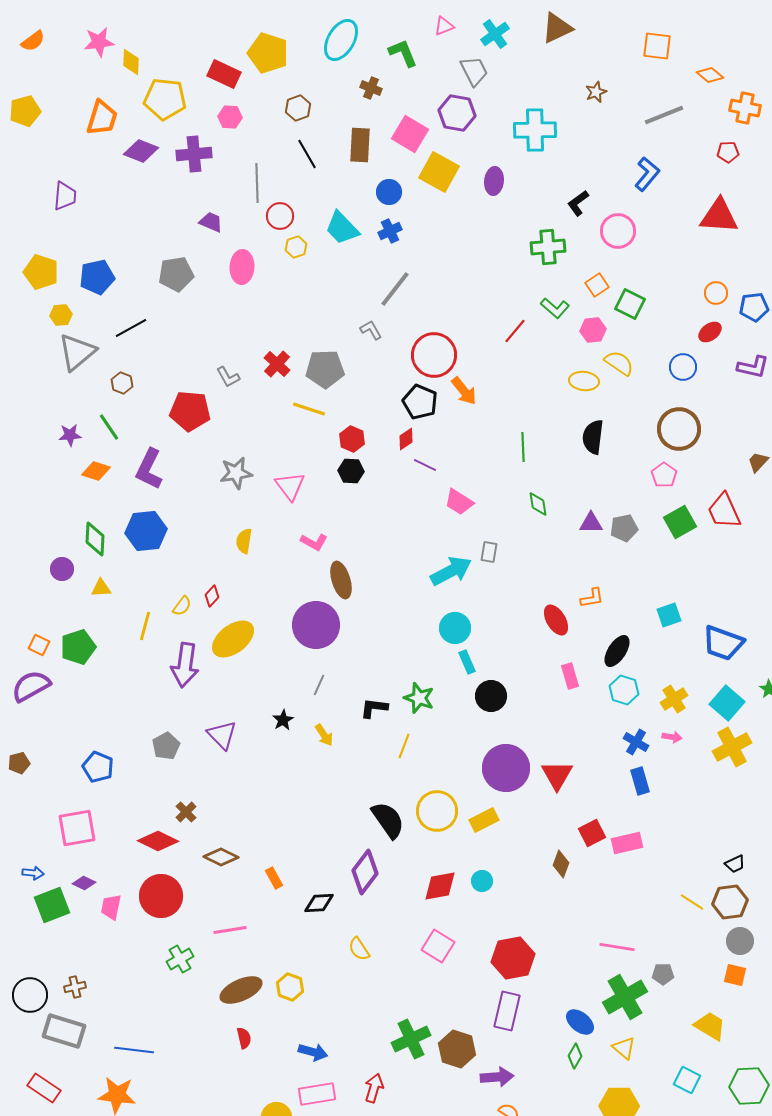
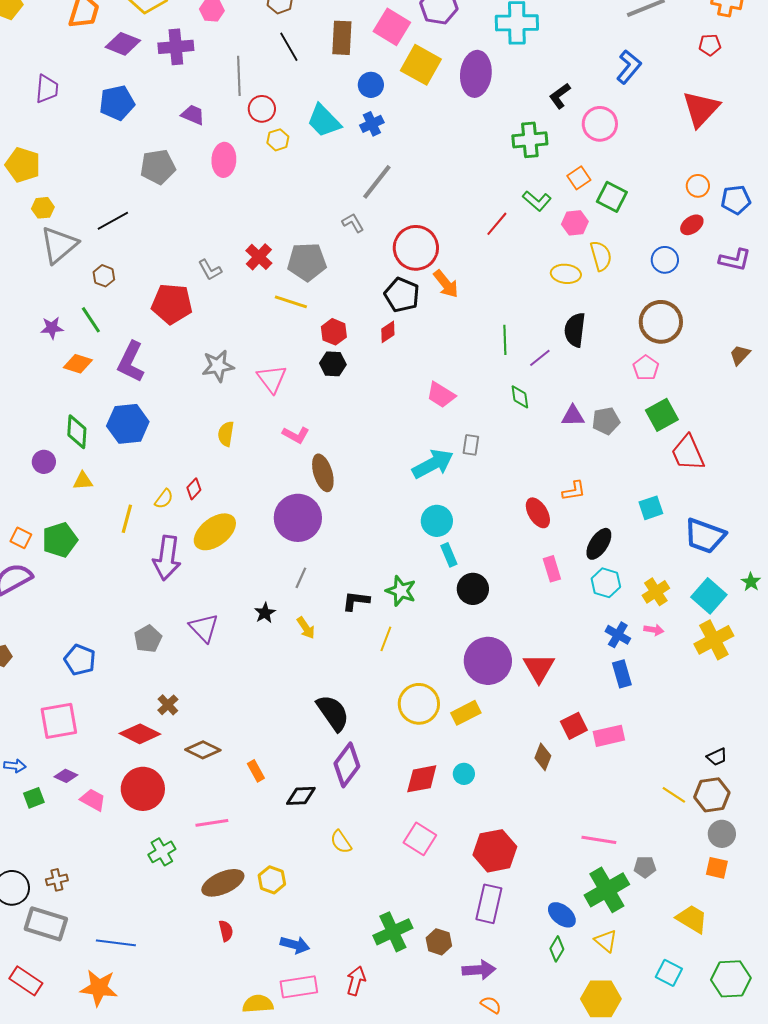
purple ellipse: (494, 181) -> (476, 74), size x1.6
red triangle: (719, 216) -> (701, 109), turned -51
blue pentagon: (97, 277) -> (117, 103), moved
yellow semicircle: (619, 363) -> (601, 256), turned 40
purple line: (425, 465) -> (540, 358), moved, turned -65
red trapezoid: (724, 511) -> (688, 453), moved
black semicircle: (388, 820) -> (333, 713), moved
green square: (52, 905) -> (34, 798), size x0.6
pink trapezoid: (111, 907) -> (93, 800), turned 108
brown hexagon: (457, 1049) -> (439, 942), size x0.7

